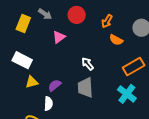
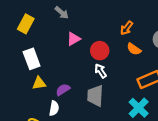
red circle: (77, 15) -> (100, 51), moved
yellow rectangle: (23, 24) -> (26, 24), moved
white rectangle: (22, 60) -> (32, 59), turned 36

